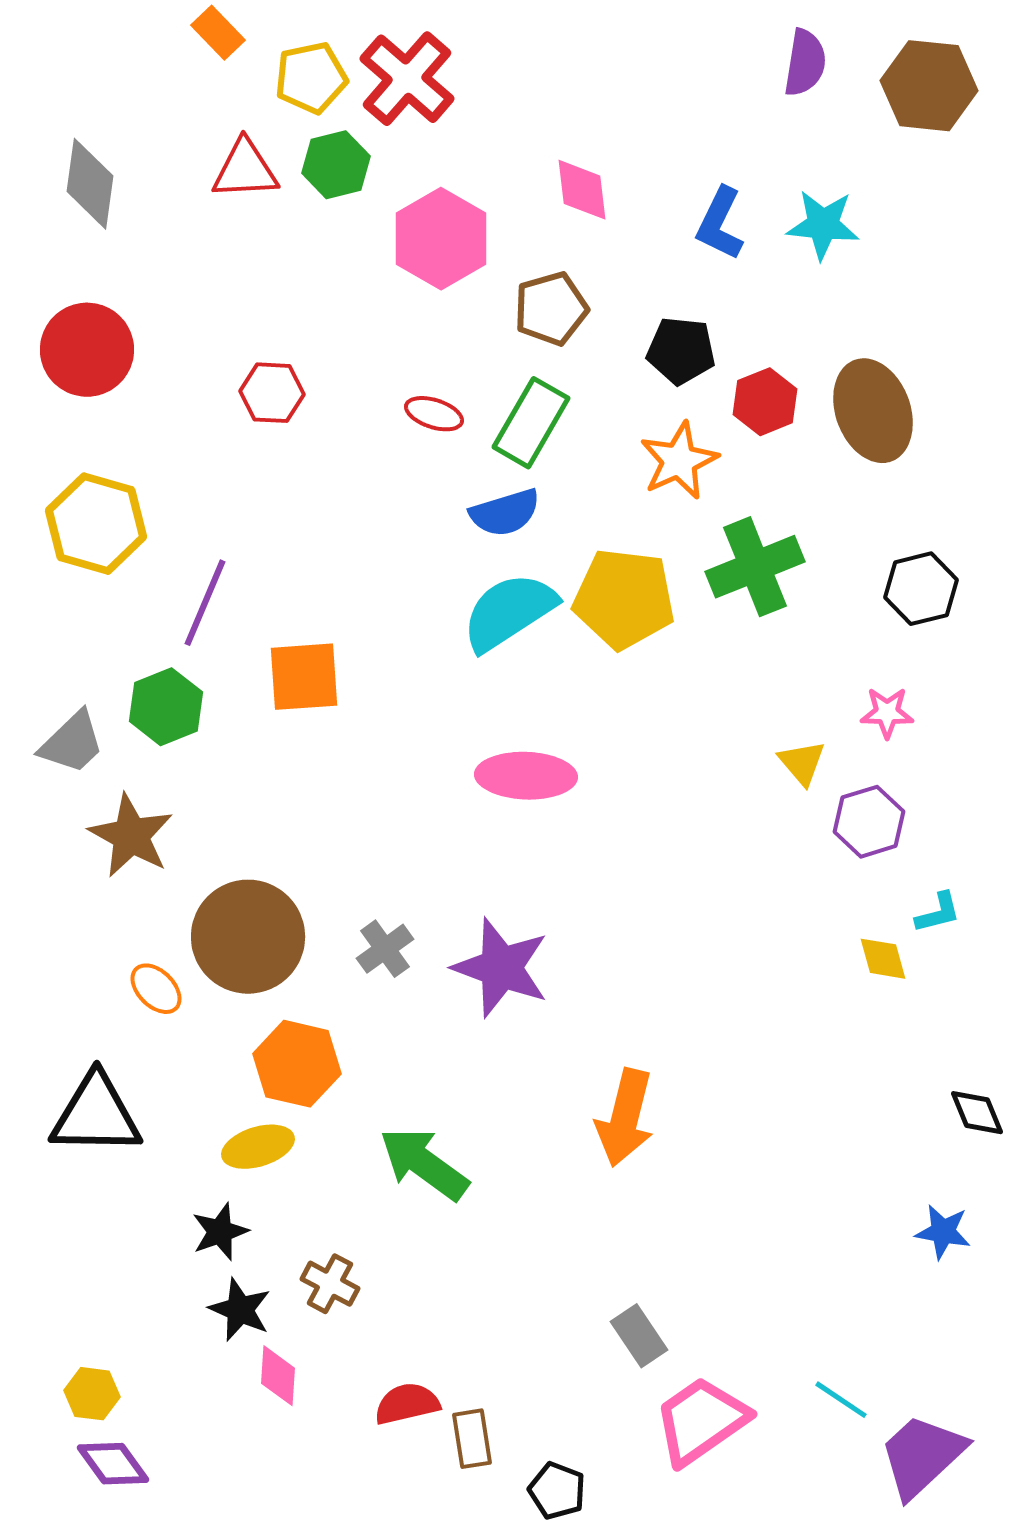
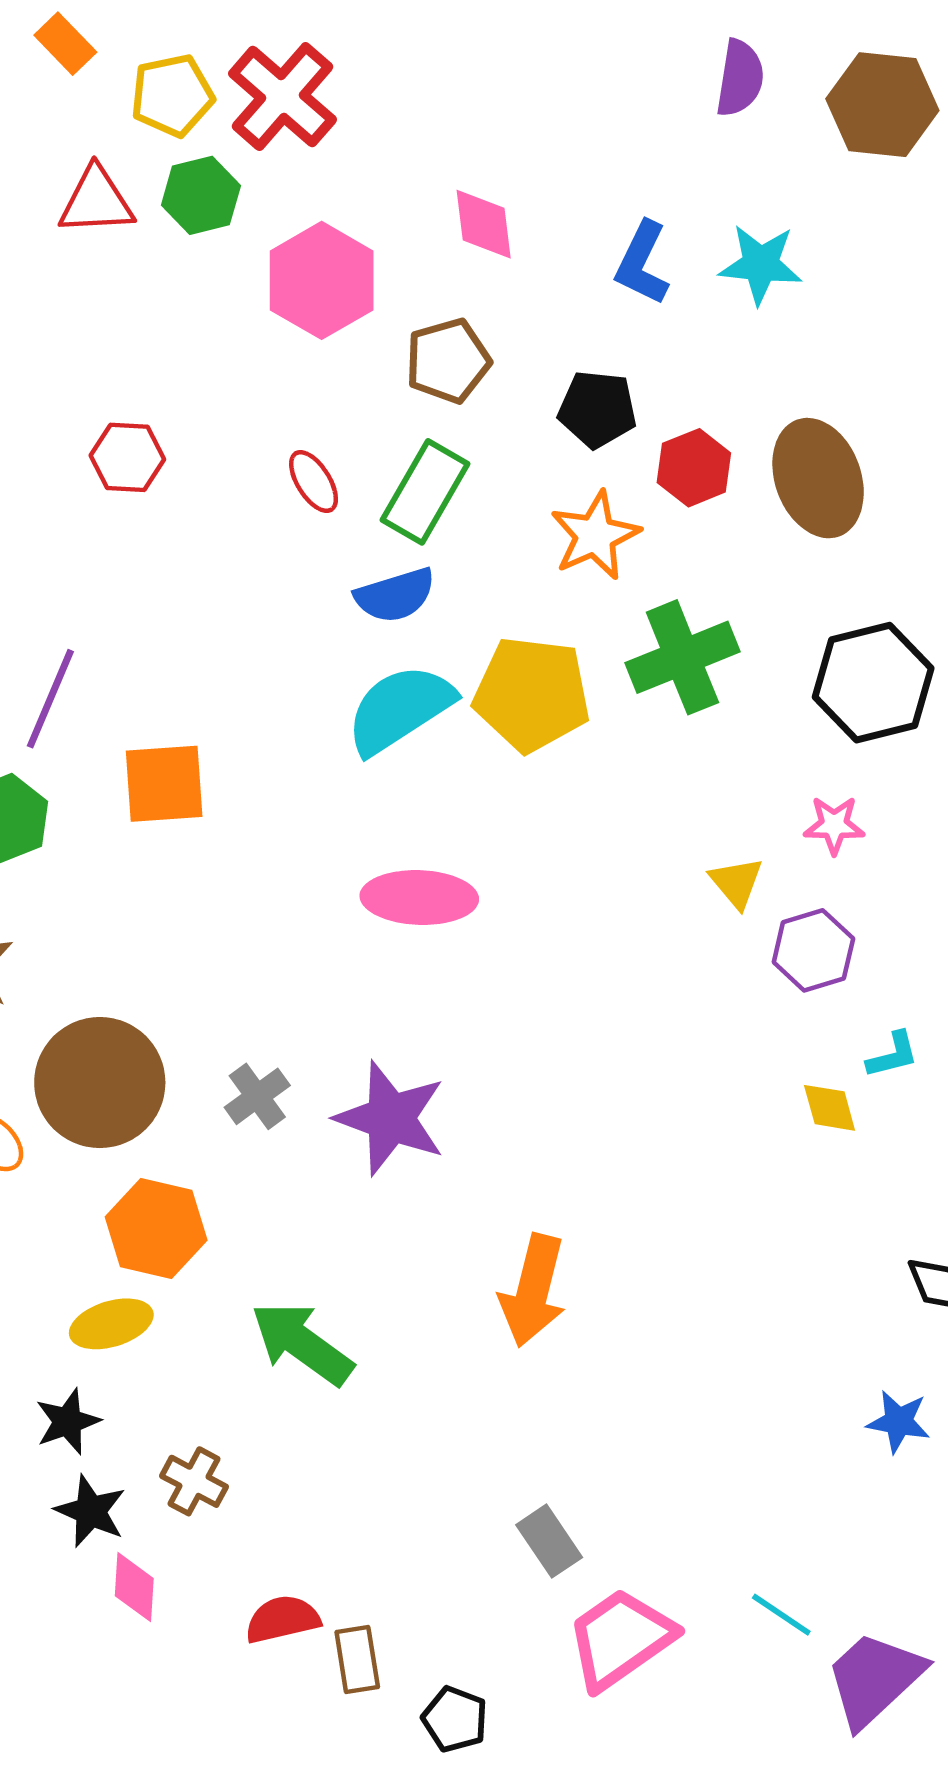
red ellipse: (434, 414) -> (314, 482), turned 40
black hexagon: (921, 589) -> (873, 683), size x1.4

